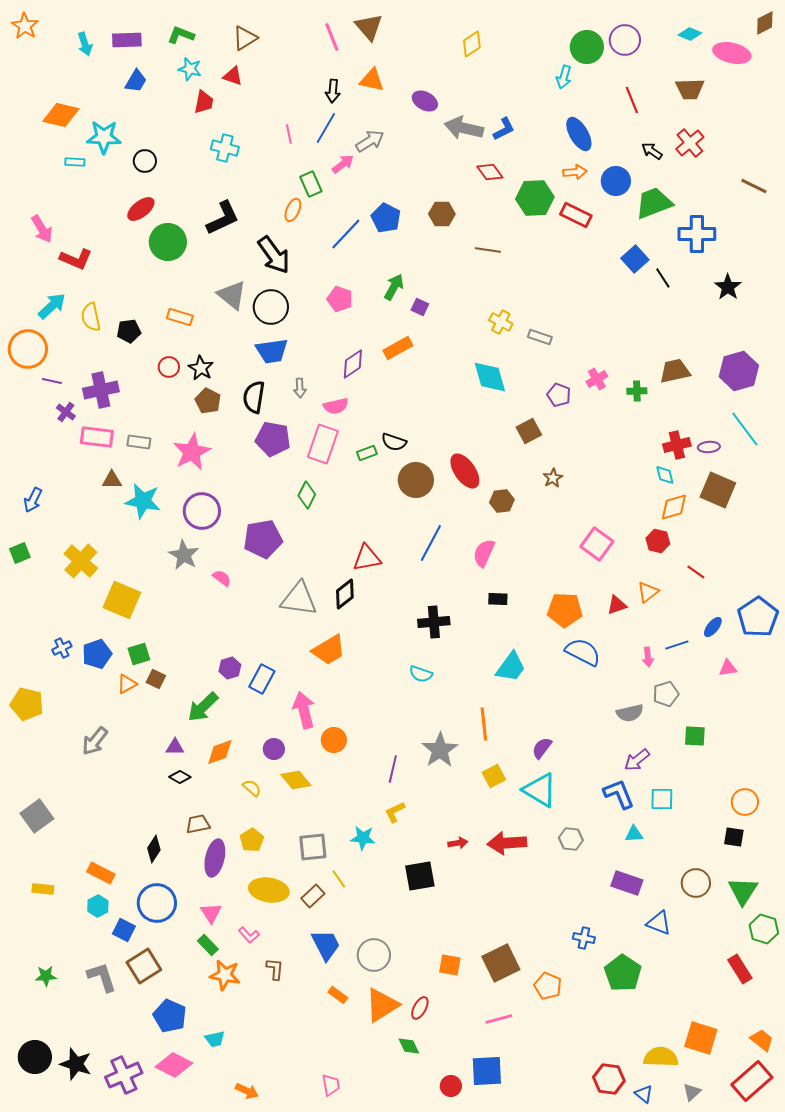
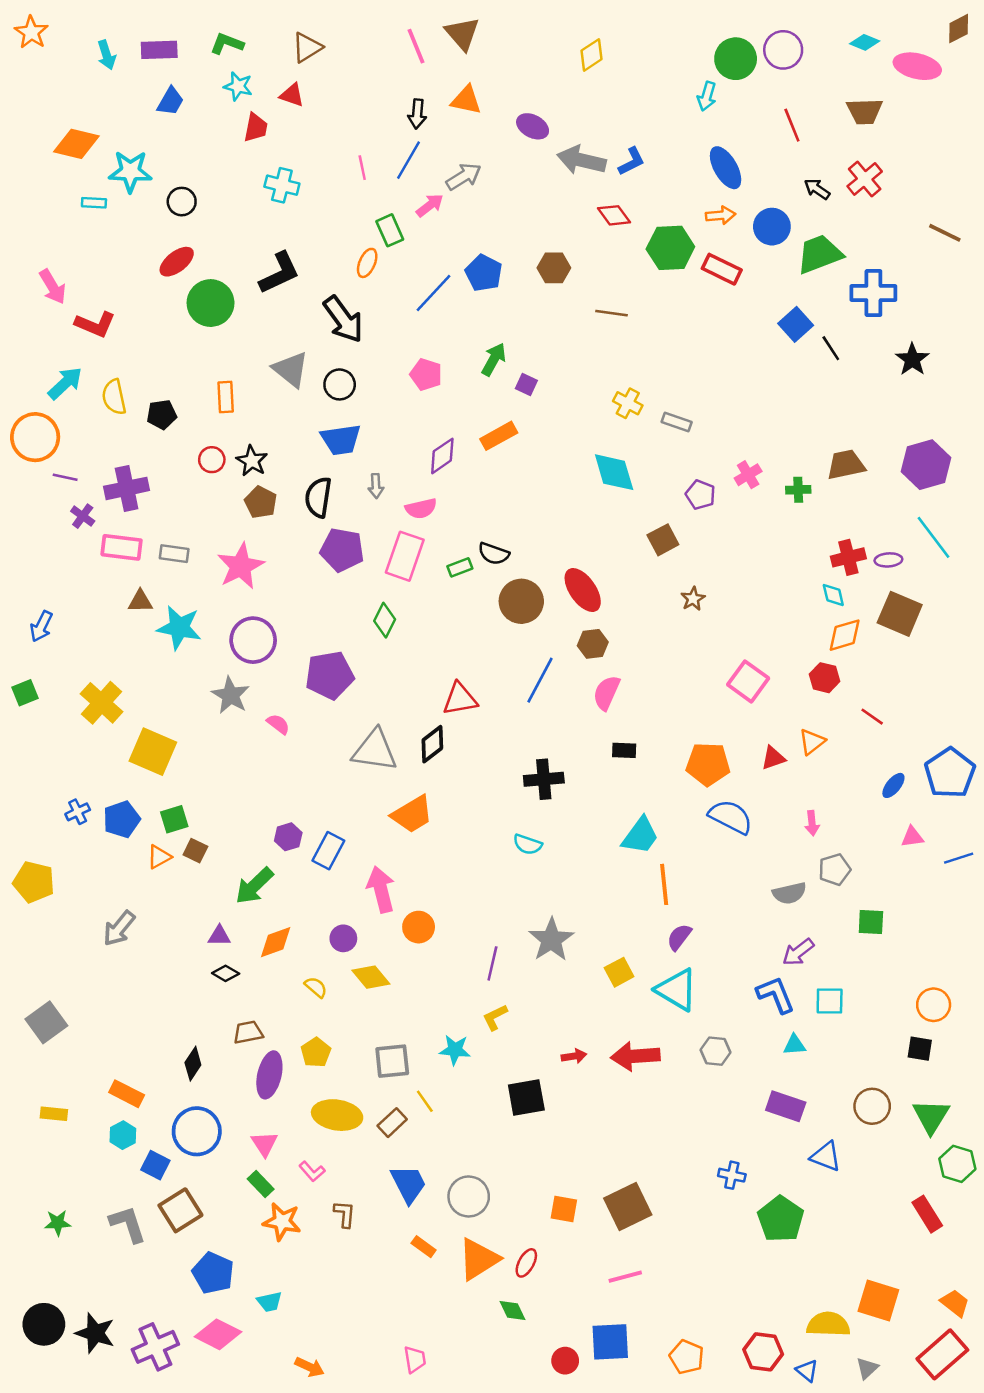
black circle: (271, 307) -> (340, 384), size x0.7
orange rectangle: (180, 317) -> (226, 397), turned 70
brown hexagon: (502, 501) -> (593, 644), moved
blue line: (677, 645) -> (959, 858), moved
orange line: (484, 724) -> (664, 884), moved
orange pentagon: (548, 986) -> (687, 1357), moved

